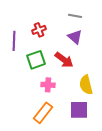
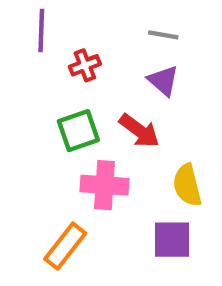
purple line: (14, 41) -> (41, 30), moved
pink cross: (48, 85) -> (104, 185), size x1.5
orange rectangle: (43, 113) -> (65, 246), moved

